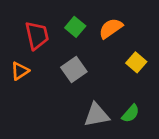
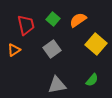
yellow square: (136, 62) -> (96, 44), size x1.5
gray triangle: (97, 115) -> (57, 85), moved

